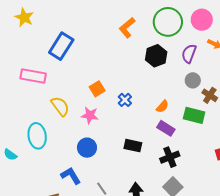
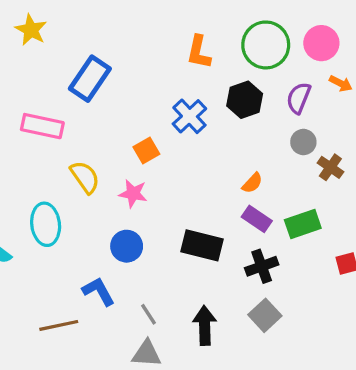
orange L-shape: (127, 28) -> (199, 52), turned -40
blue cross: (125, 100) -> (189, 116), moved, size x1.5
green rectangle: (194, 115) -> (303, 224), moved, turned -35
black rectangle: (133, 146) -> (202, 245), size x1.4

